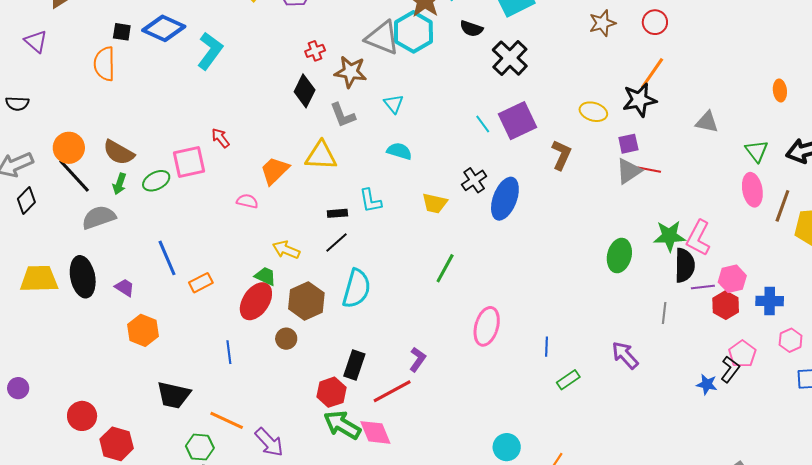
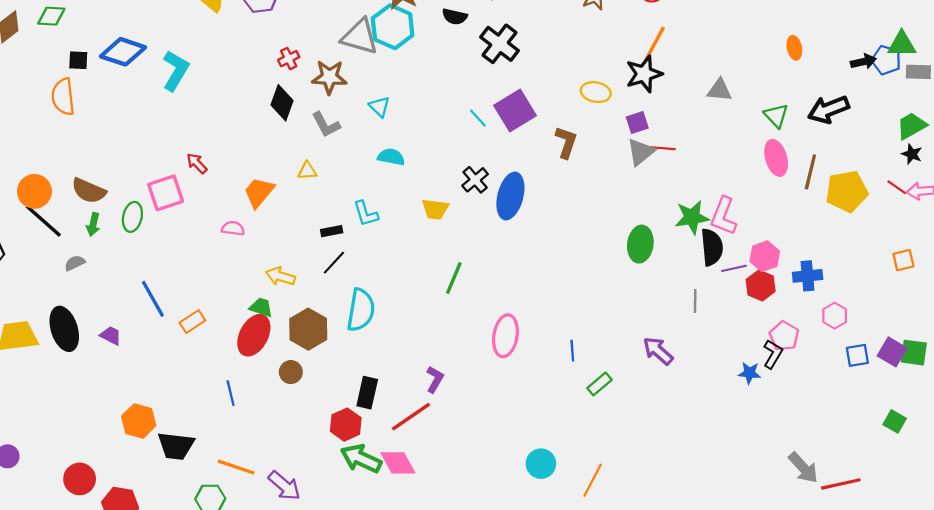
yellow triangle: (321, 156) -> (307, 171), size x0.6
green ellipse: (156, 181) -> (132, 217), turned -44
gray semicircle: (99, 217) -> (75, 263), size x0.6
orange hexagon: (143, 330) -> (139, 421), moved

